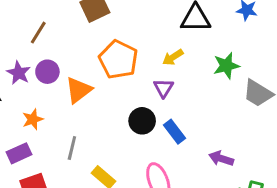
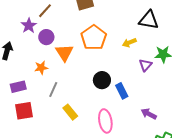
purple star: (19, 73) -> (29, 26), moved
purple triangle: (164, 88) -> (145, 65), moved
orange triangle: (79, 90) -> (64, 53), turned -36
orange star: (33, 119) -> (41, 68), moved

